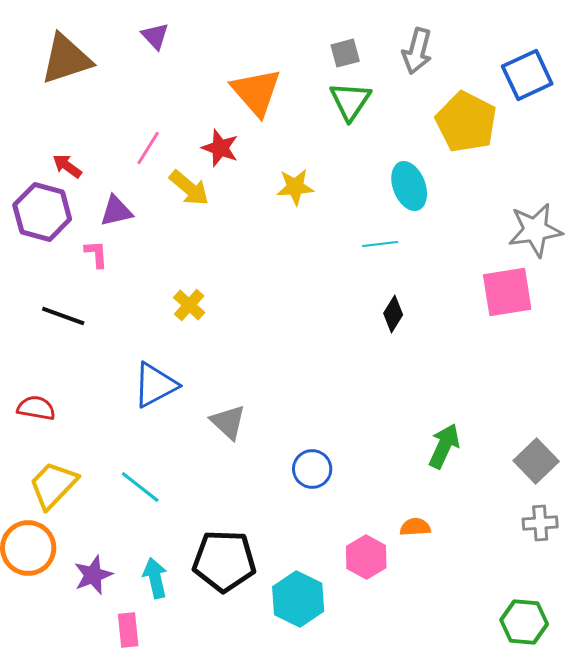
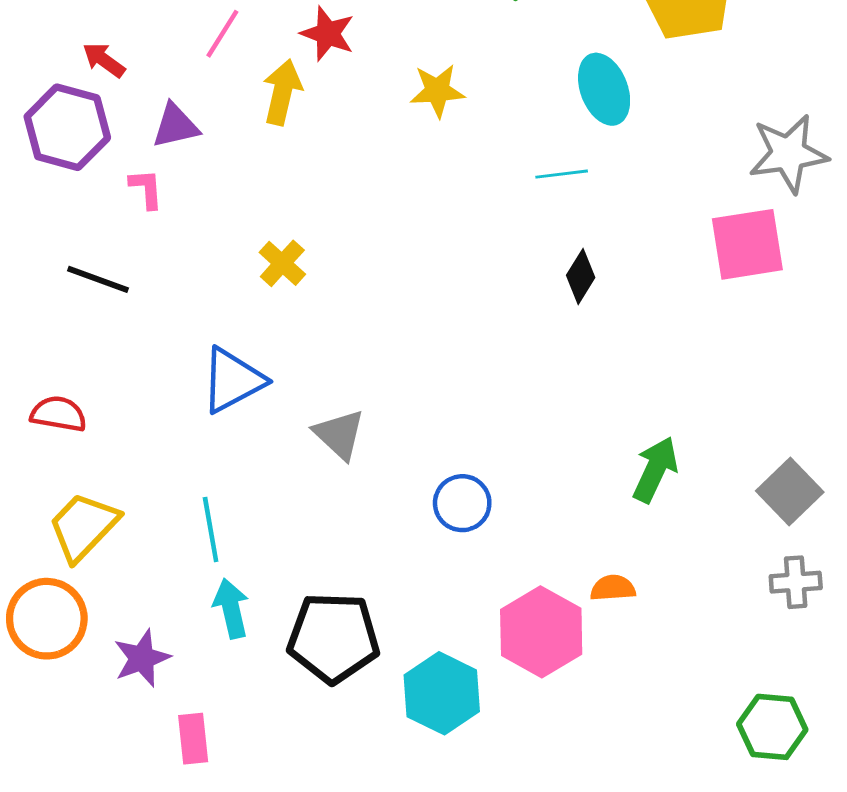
yellow arrow: (189, 188) -> (282, 92), turned -117
cyan line: (140, 487) -> (211, 529), turned 42
pink hexagon: (366, 557) -> (541, 632), size x1.4
cyan arrow: (155, 578) -> (231, 608), moved

